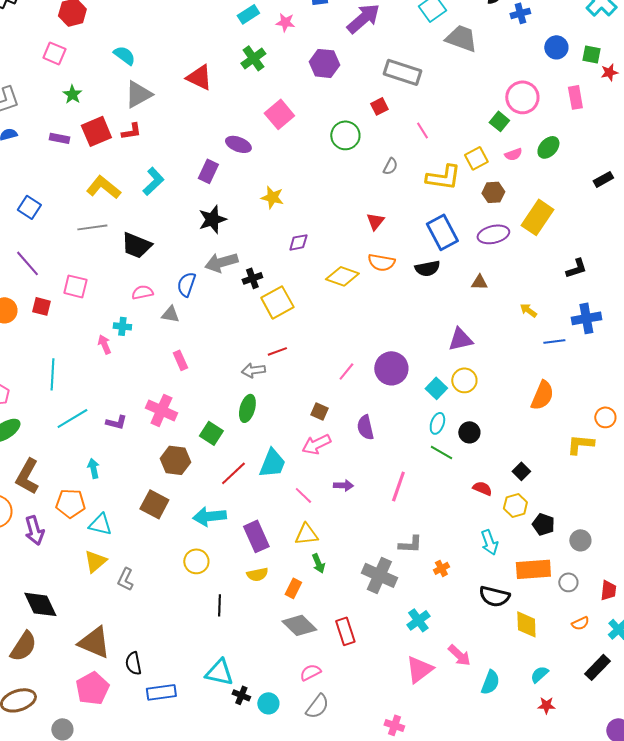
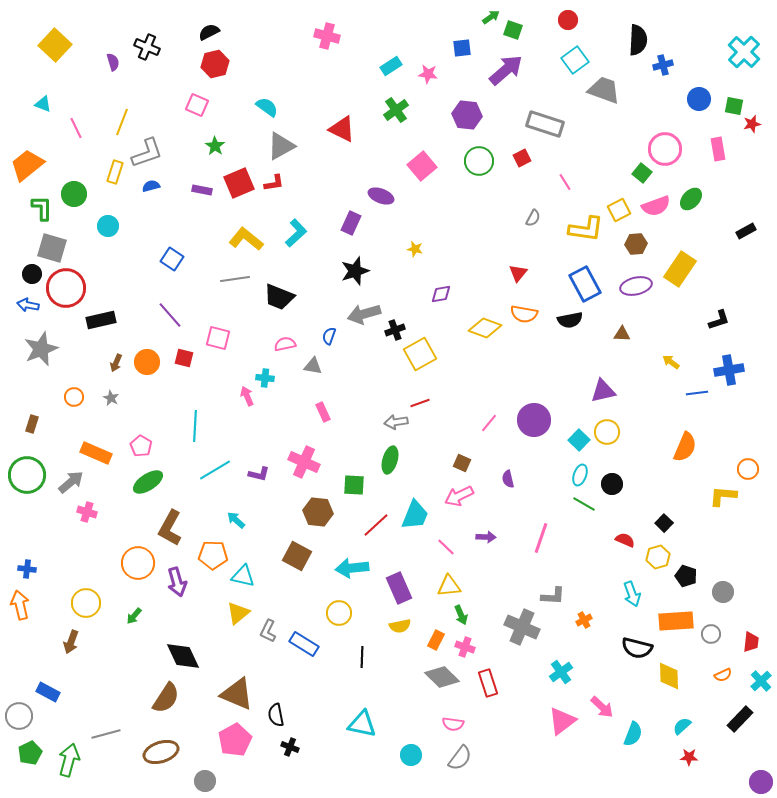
green circle: (345, 135) -> (479, 161), moved
pink semicircle: (513, 154) -> (656, 206), size x1.6
yellow star: (272, 197) -> (415, 249), size x0.7
blue semicircle: (186, 284) -> (329, 336), size x0.7
purple semicircle: (365, 427) -> (508, 479), size x0.7
green square: (211, 433) -> (354, 485), turned -30
cyan arrow: (93, 468) -> (236, 520), turned -36
pink semicircle: (310, 672) -> (453, 724), turned -145
blue rectangle: (161, 692) -> (304, 644), moved, turned 40
black cross: (241, 695) -> (290, 747), moved
pink cross: (394, 725) -> (465, 647), moved

